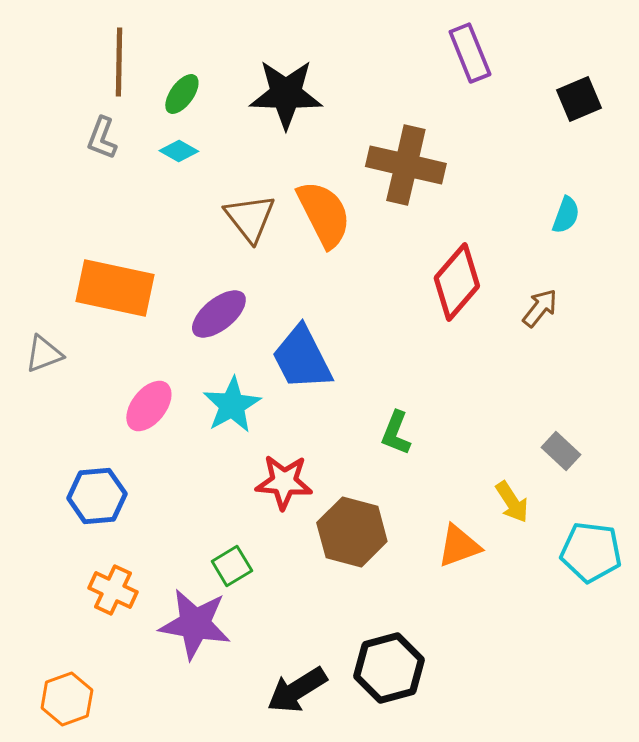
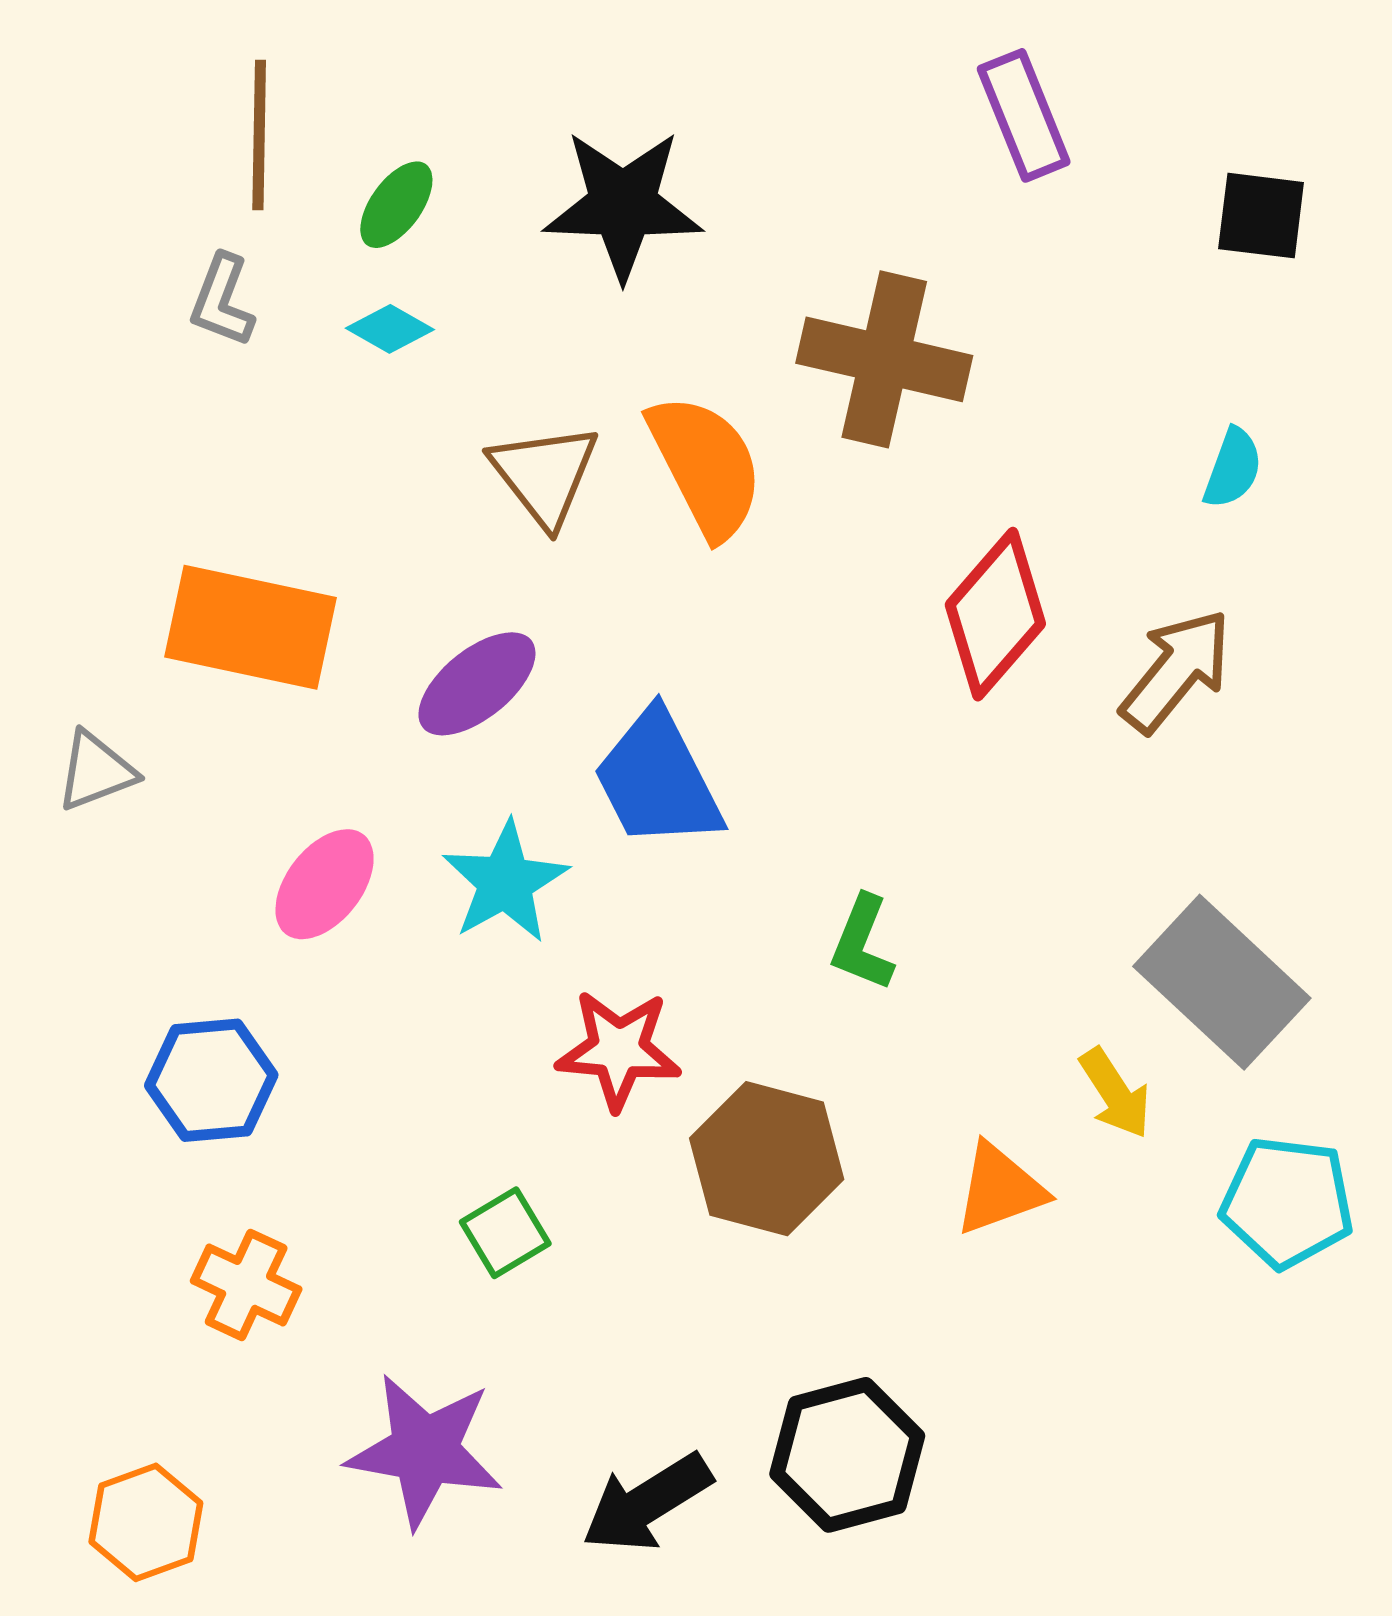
black square: (579, 99) -> (1261, 216), turned 30
brown arrow: (540, 308) -> (1176, 671), size x1.5
gray rectangle: (561, 451) -> (1222, 982), size x2.0
purple star: (195, 624) -> (425, 1451), moved

